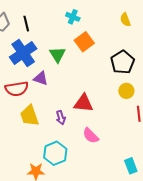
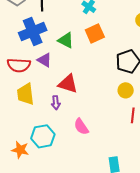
green triangle: (57, 55) -> (66, 40), turned -42
red triangle: (83, 103) -> (68, 84), moved

